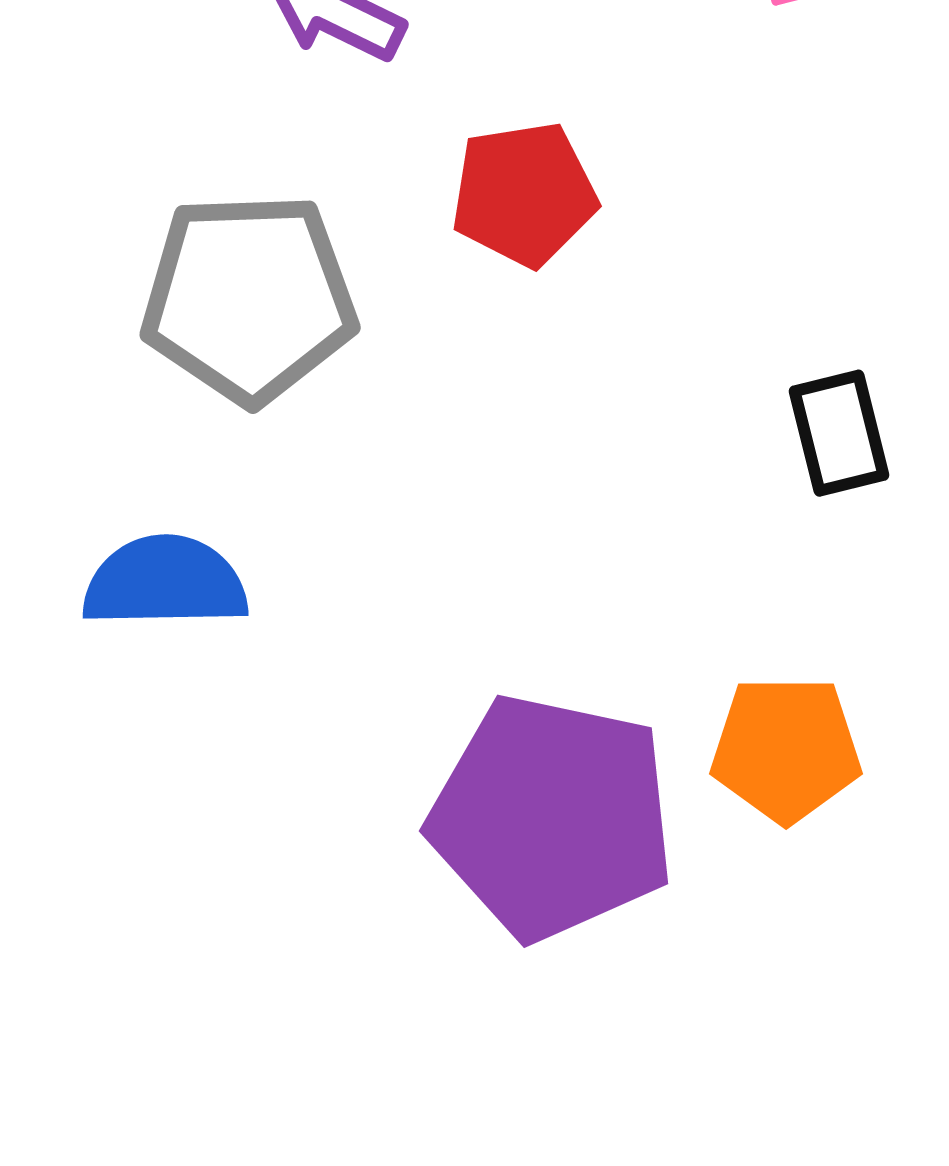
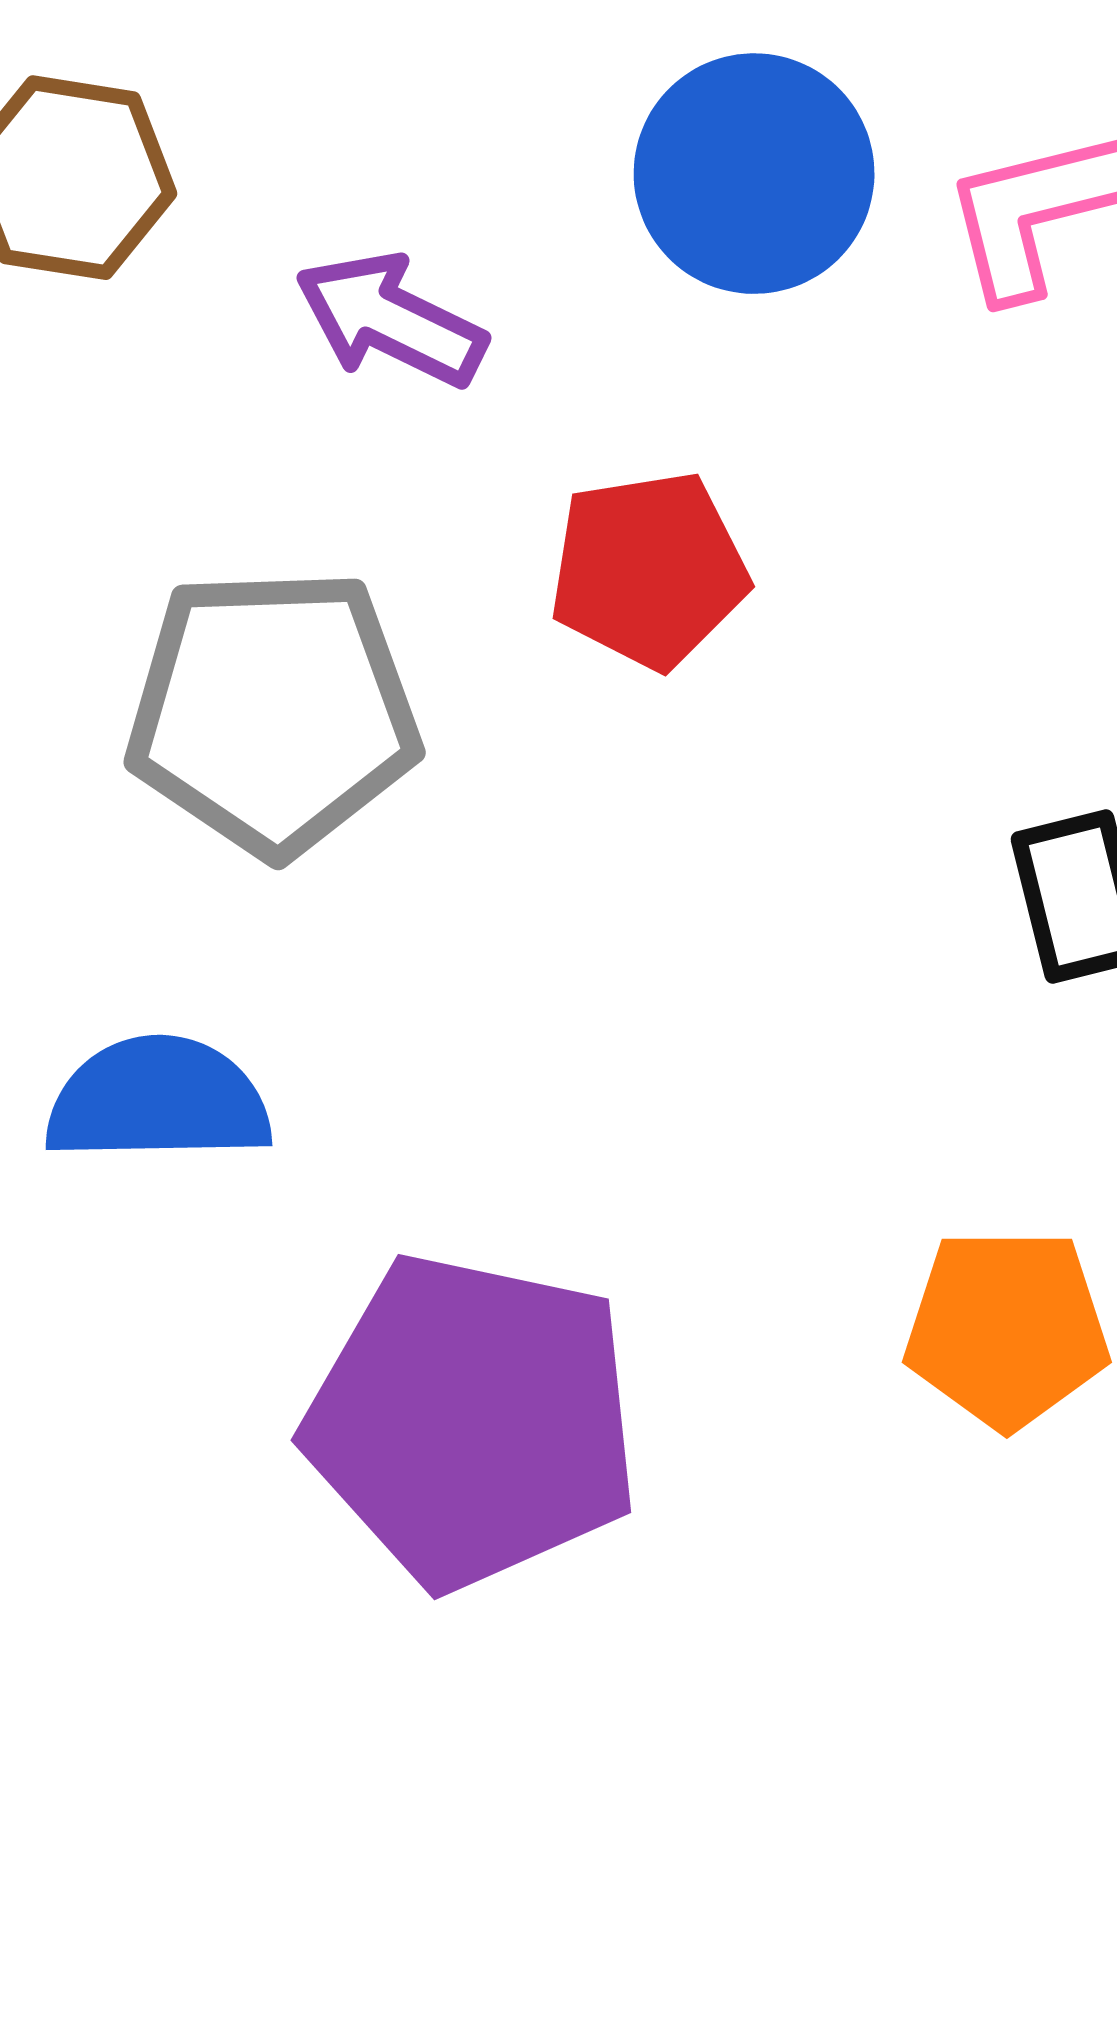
purple pentagon: (552, 817) -> (473, 1421), moved

